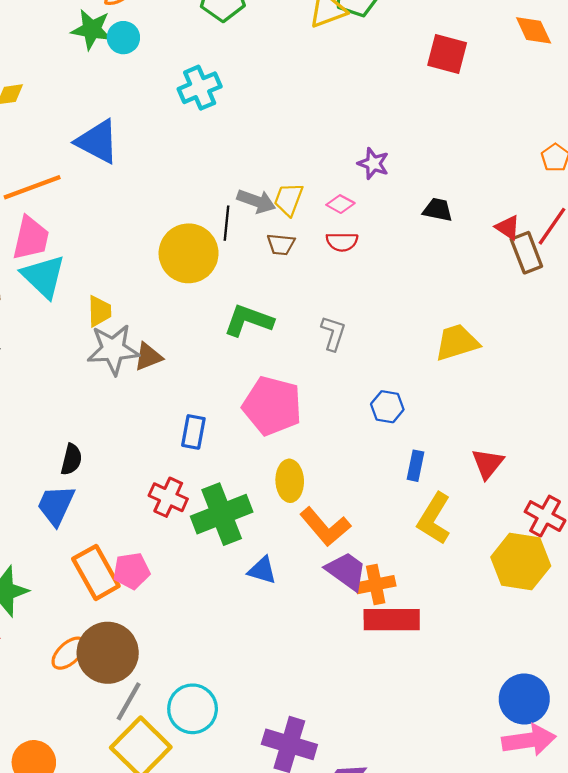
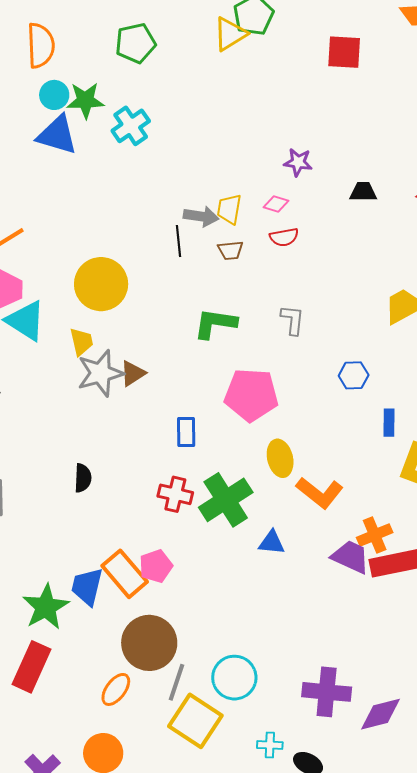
green star: (92, 29) -> (85, 100), moved
blue triangle: (97, 142) -> (57, 135), moved
yellow circle: (189, 253) -> (101, 284), moved
blue trapezoid: (56, 505) -> (87, 587), moved
purple trapezoid: (346, 571) -> (351, 557), moved
orange ellipse: (69, 653) -> (116, 689), moved

